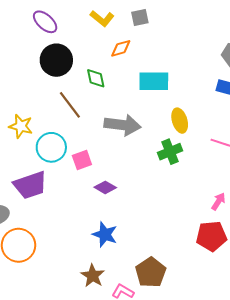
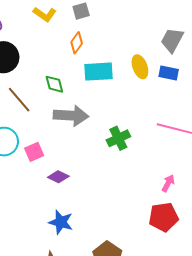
orange diamond: (121, 48) -> (77, 43), moved, turned -35
green diamond: (96, 78) -> (54, 84), moved
yellow ellipse: (180, 121) -> (140, 67), moved

